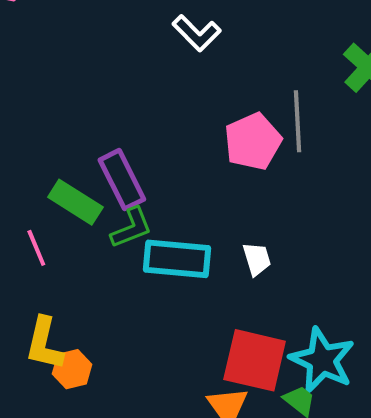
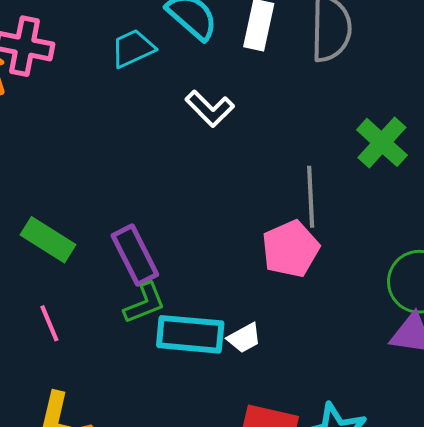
pink pentagon: (253, 141) -> (291, 249), moved
green rectangle: (75, 202) -> (48, 240), moved
white trapezoid: (257, 259) -> (244, 338), moved, turned 78

